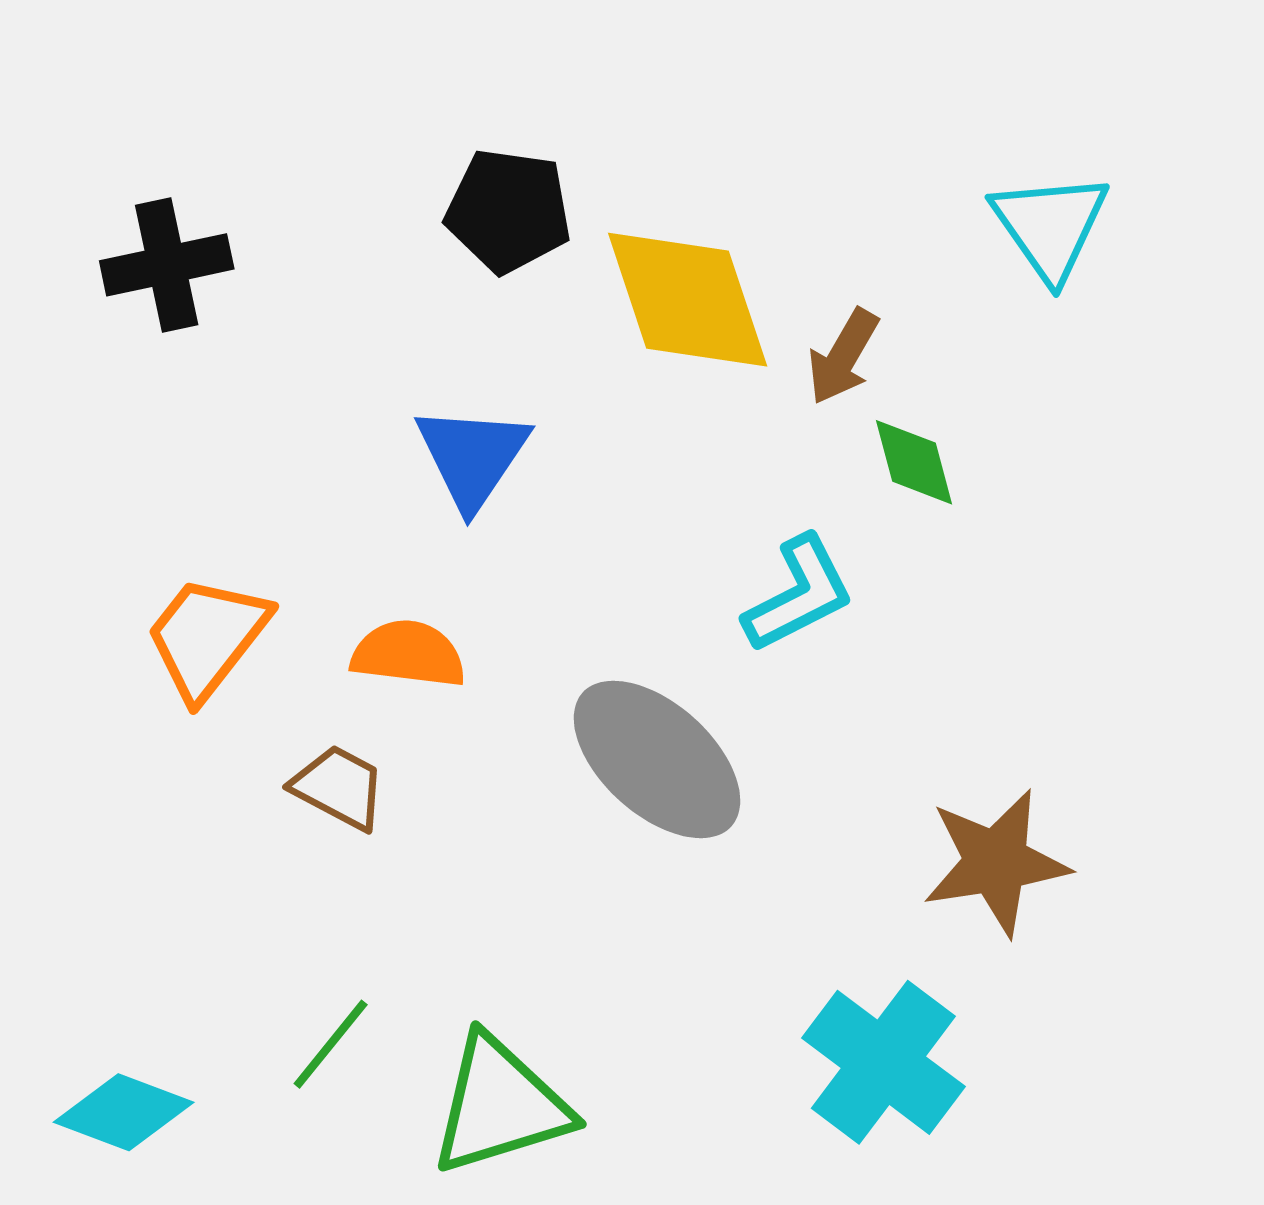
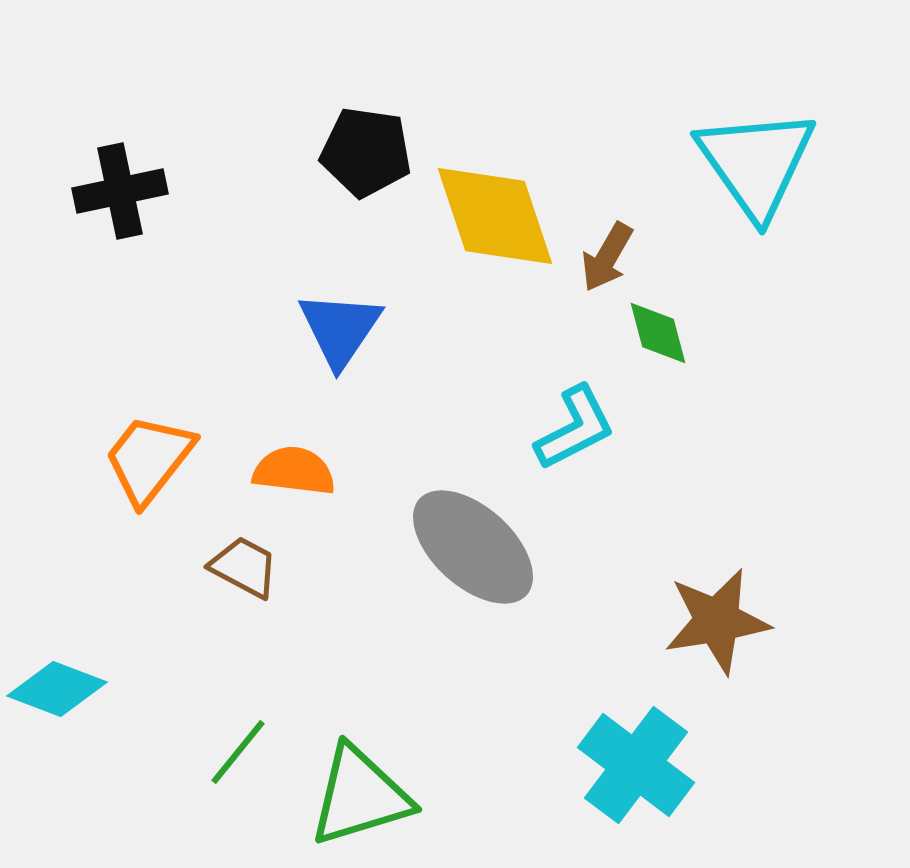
cyan triangle: (1050, 226) -> (756, 163), size x1.4
cyan diamond: (124, 1112) -> (57, 689), moved

